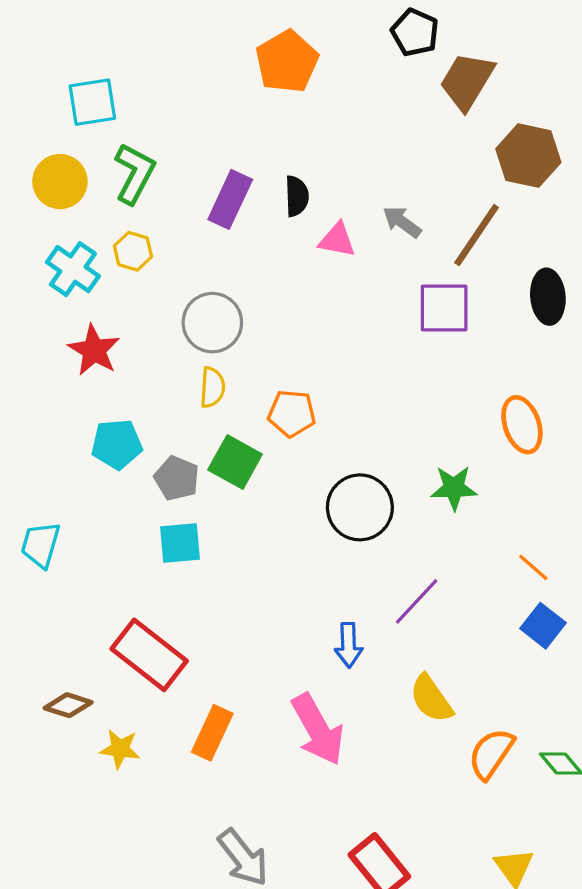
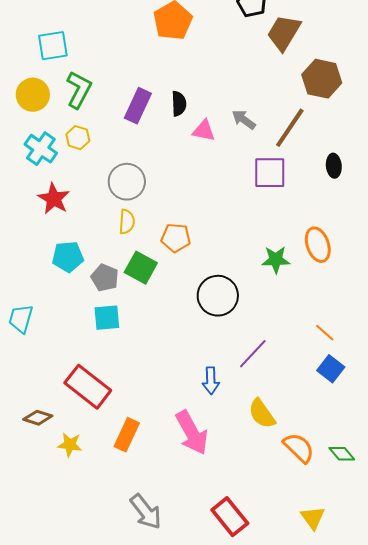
black ellipse: (548, 297) -> (334, 166), size x0.7
green star: (454, 488) -> (276, 260), moved
orange semicircle: (491, 754) -> (299, 448), turned 100

